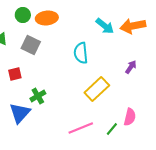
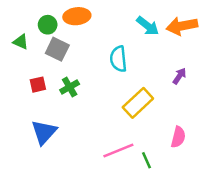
green circle: (23, 15) -> (48, 25), moved
green cross: (38, 96) -> (70, 87), moved
green line: (112, 129) -> (146, 160), moved, turned -64

